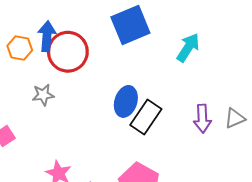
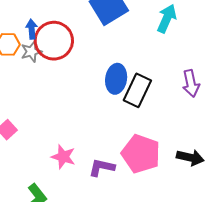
blue arrow: (47, 36) -> (32, 29), size x0.7
gray star: (43, 95) -> (31, 52), moved

